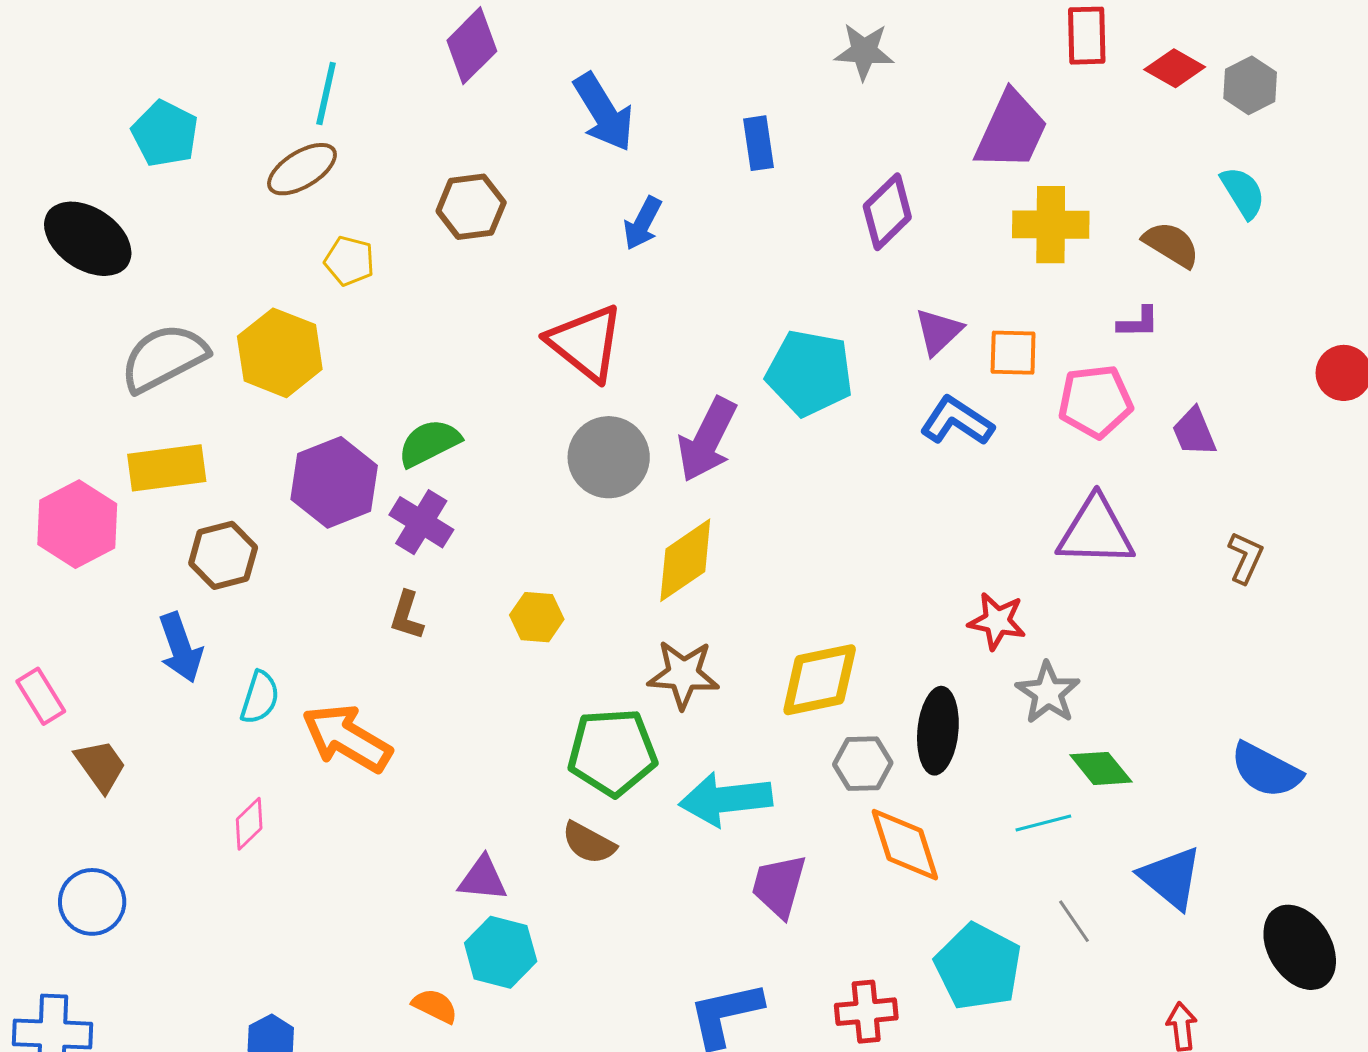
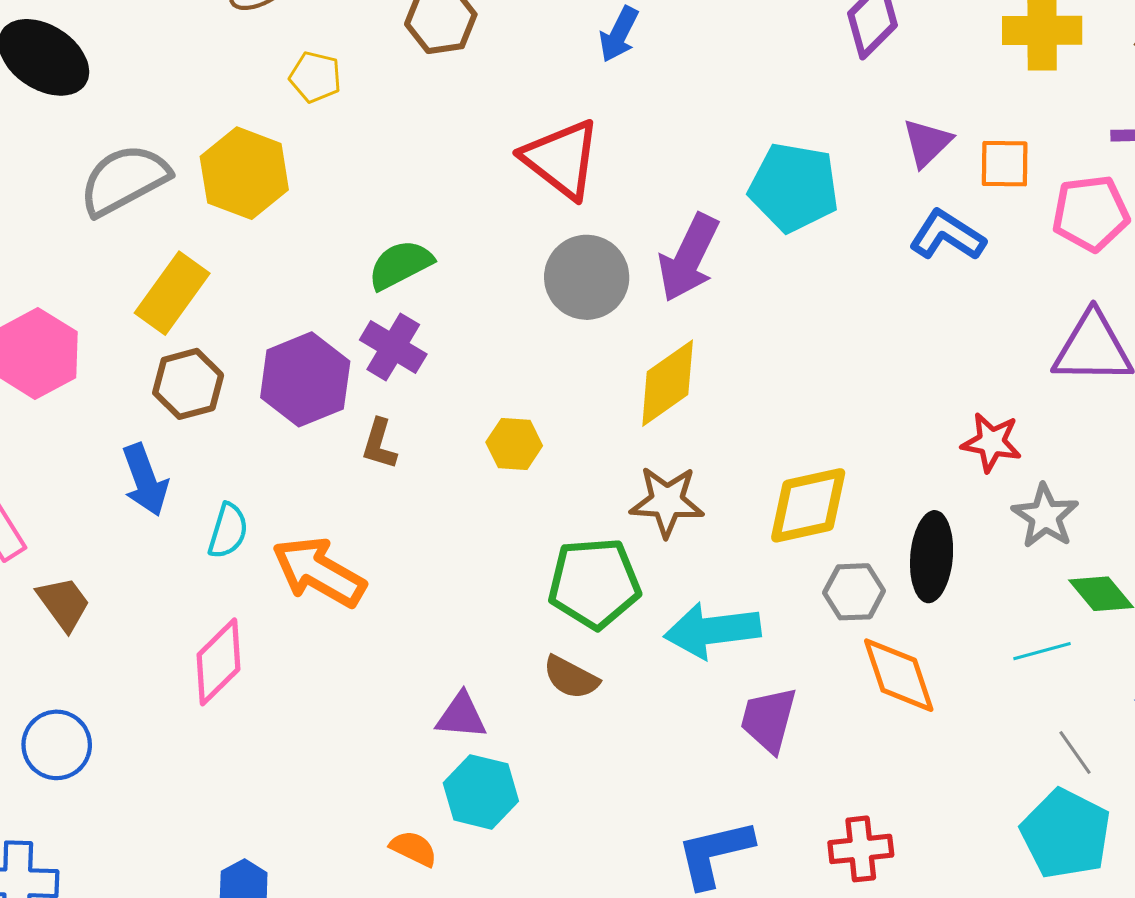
yellow rectangle: (167, 468) -> (172, 293), moved, turned -46
purple hexagon: (334, 482) -> (305, 379), moved
pink diamond: (249, 824) -> (218, 662), size x1.6
cyan pentagon: (978, 967) -> (1066, 834), moved

